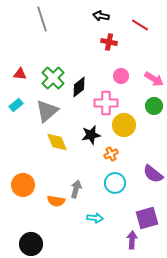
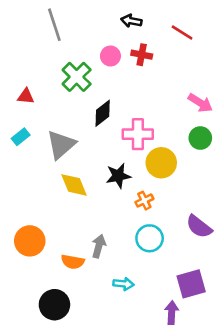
pink circle: (121, 76) -> (110, 56), moved
green cross: (53, 78) -> (77, 77), moved
black circle: (31, 244) -> (54, 305), moved

